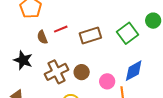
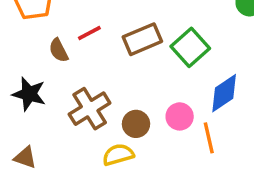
green square: (128, 33) -> (190, 47), moved
brown circle: (82, 72) -> (136, 124), moved

